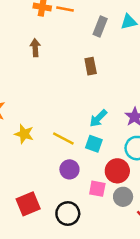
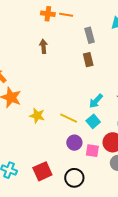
gray rectangle: (100, 26) -> (90, 35), moved, turned -35
cyan square: (94, 144) -> (93, 121), turned 32
pink square: (97, 189) -> (92, 151), moved

